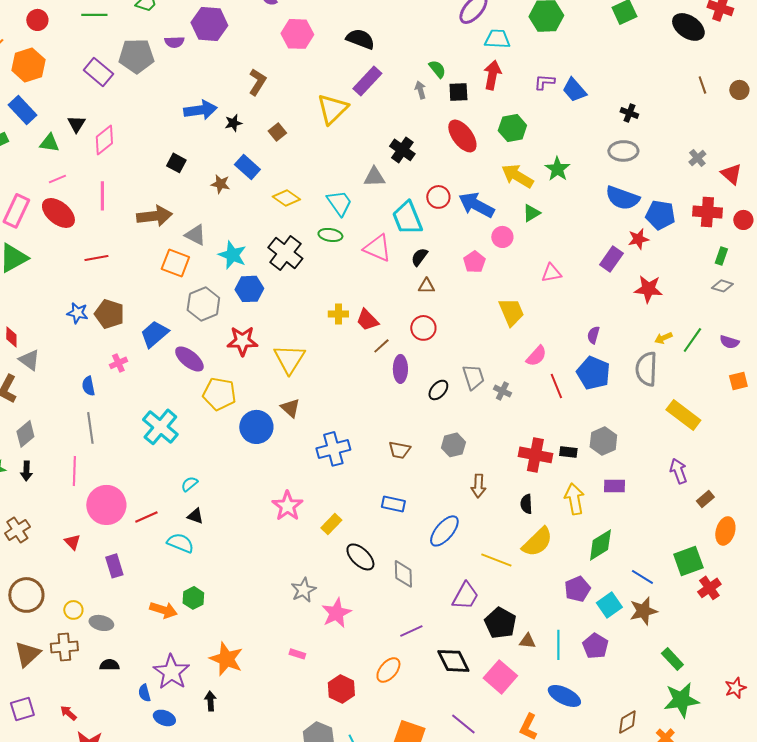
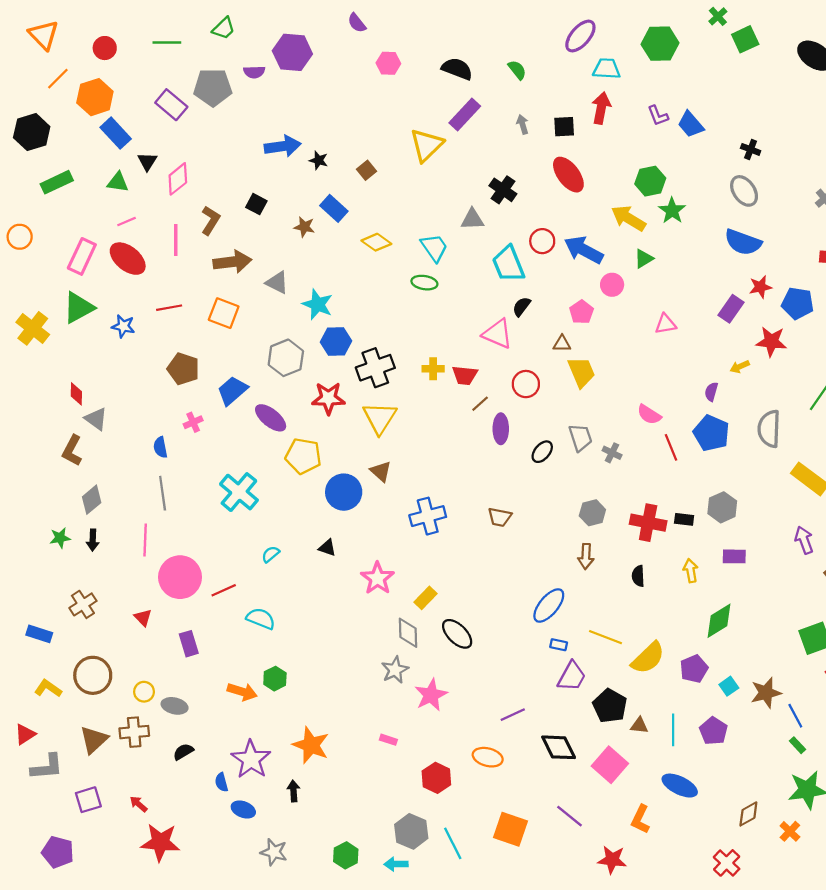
pink hexagon: (297, 34) -> (388, 63), size x0.7
green semicircle: (437, 69) -> (517, 70), moved
brown L-shape: (257, 82) -> (211, 220), moved
purple L-shape: (544, 82) -> (658, 116), turned -115
blue rectangle: (22, 110) -> (116, 133), moved
black star: (233, 123) -> (319, 160), turned 30
green hexagon: (512, 128) -> (650, 181), moved
gray ellipse: (623, 151) -> (744, 191), turned 56
blue pentagon: (660, 215) -> (798, 303), moved
pink triangle: (377, 248) -> (497, 334), moved
black cross: (285, 253) -> (375, 368), moved, turned 32
orange square: (175, 263) -> (224, 313), moved
brown triangle: (426, 286) -> (562, 344), moved
yellow trapezoid: (511, 312) -> (582, 372), moved
blue star: (77, 313) -> (123, 326), moved
red trapezoid: (367, 320) -> (465, 375), turned -40
yellow arrow: (663, 338) -> (740, 367), moved
pink semicircle: (536, 356) -> (649, 415), turned 80
gray hexagon: (453, 445) -> (592, 513), moved
yellow arrow: (574, 499) -> (691, 571), size x0.7
blue rectangle: (393, 504) -> (559, 645), moved, size x0.7
black triangle: (195, 516) -> (327, 548), moved
yellow semicircle: (537, 542) -> (648, 658), moved
gray diamond: (403, 574) -> (408, 633), moved
blue line: (642, 577) -> (795, 716), moved, turned 30
cyan square: (609, 605) -> (729, 686), size x0.7
green rectangle: (672, 659) -> (798, 745), size x0.7
black semicircle: (109, 665) -> (183, 752), turned -30
orange ellipse: (388, 670) -> (488, 757), turned 64

